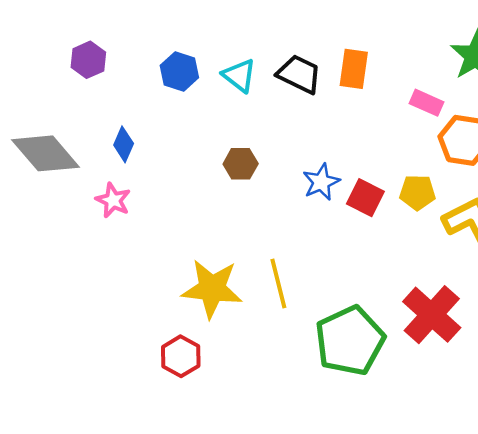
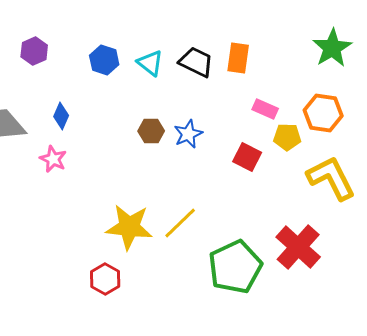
pink rectangle: (427, 103) -> (265, 109), moved
blue star: (321, 182) -> (188, 134), moved
yellow pentagon: (417, 192) -> (287, 137), moved
yellow line: (278, 283) -> (180, 223), turned 60

